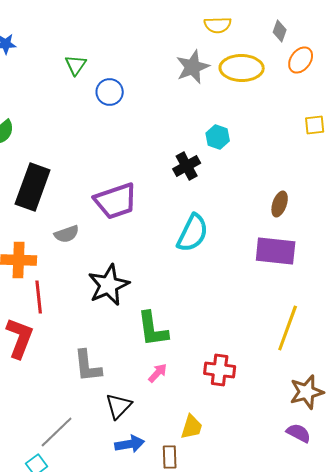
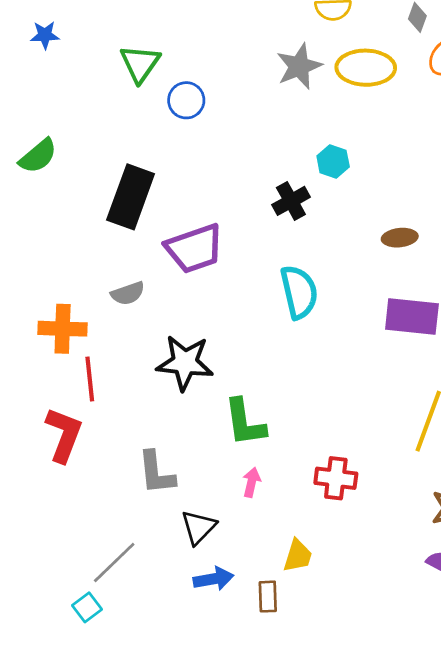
green triangle: (76, 65) -> (140, 64), size x1.4
black rectangle: (33, 187) -> (131, 197), moved
brown ellipse: (280, 204) -> (400, 238), moved, turned 65
cyan semicircle: (193, 233) -> (299, 292), turned -39
black star: (109, 285) -> (185, 363), turned 30
pink arrow: (158, 373) -> (252, 482), turned -30

